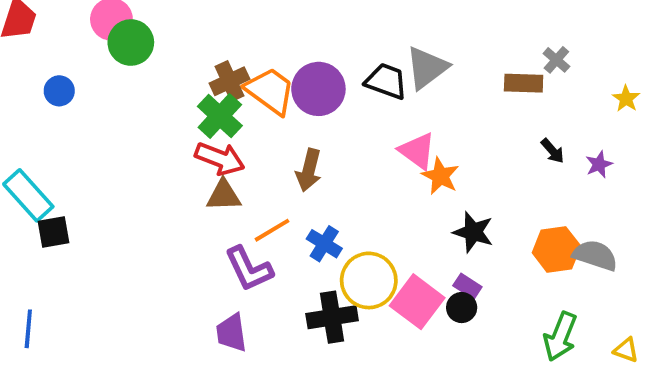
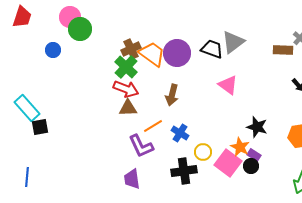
blue circle: (59, 91) -> (53, 50), moved
orange star: (440, 176) -> (240, 147), moved
yellow circle: (369, 280) -> (203, 152), size x0.6

